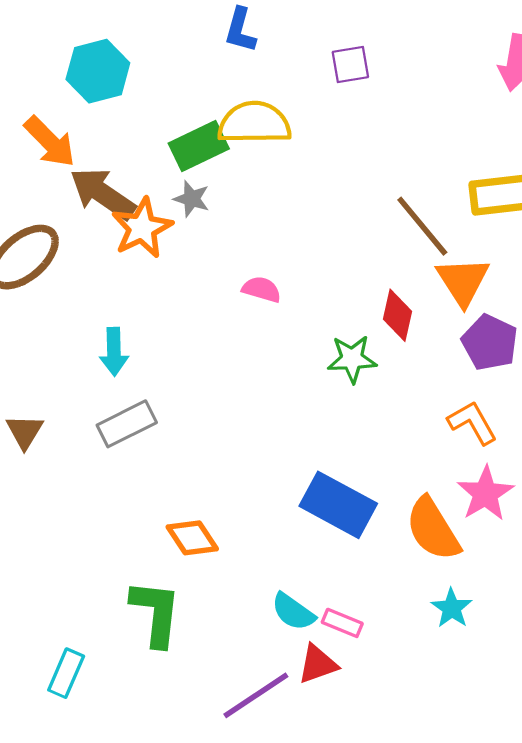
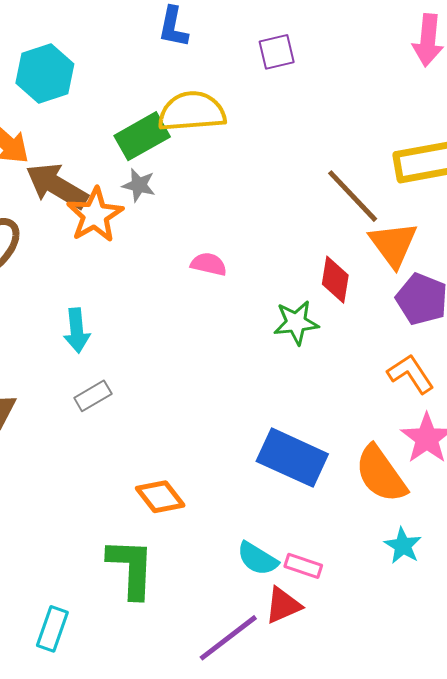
gray rectangle: (127, 424) -> (93, 396), size x0.7

